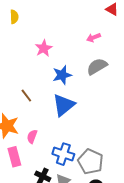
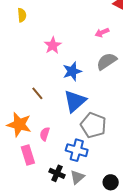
gray pentagon: (90, 162) -> (93, 125), moved

